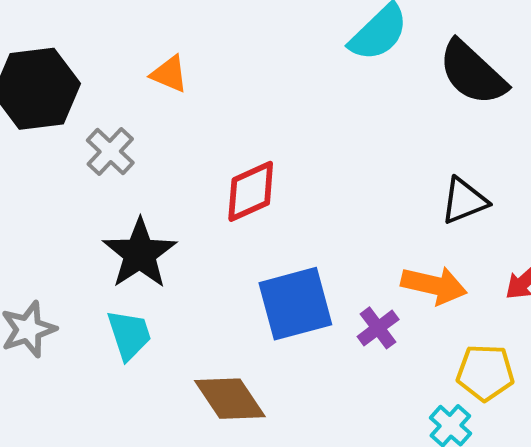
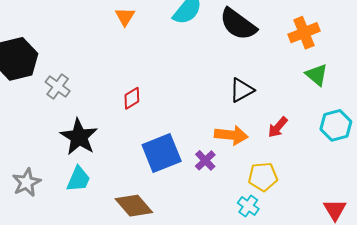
orange triangle: (169, 74) -> (125, 17), moved, turned 45
red diamond: (251, 191) -> (132, 98), size x0.7
cyan trapezoid: (129, 335) -> (78, 179), turned 48

